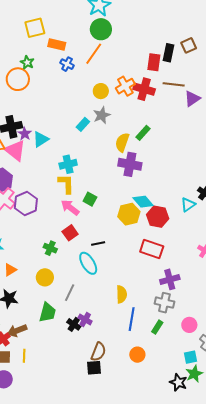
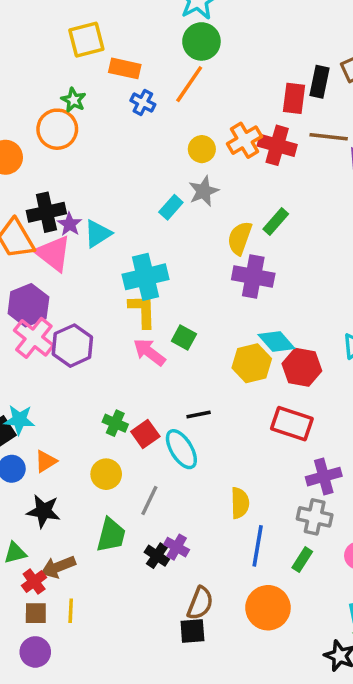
cyan cross: (68, 164) -> (146, 277), size x1.4
red square: (70, 233) -> (145, 434), moved
orange circle: (137, 355) -> (268, 608), size x1.6

